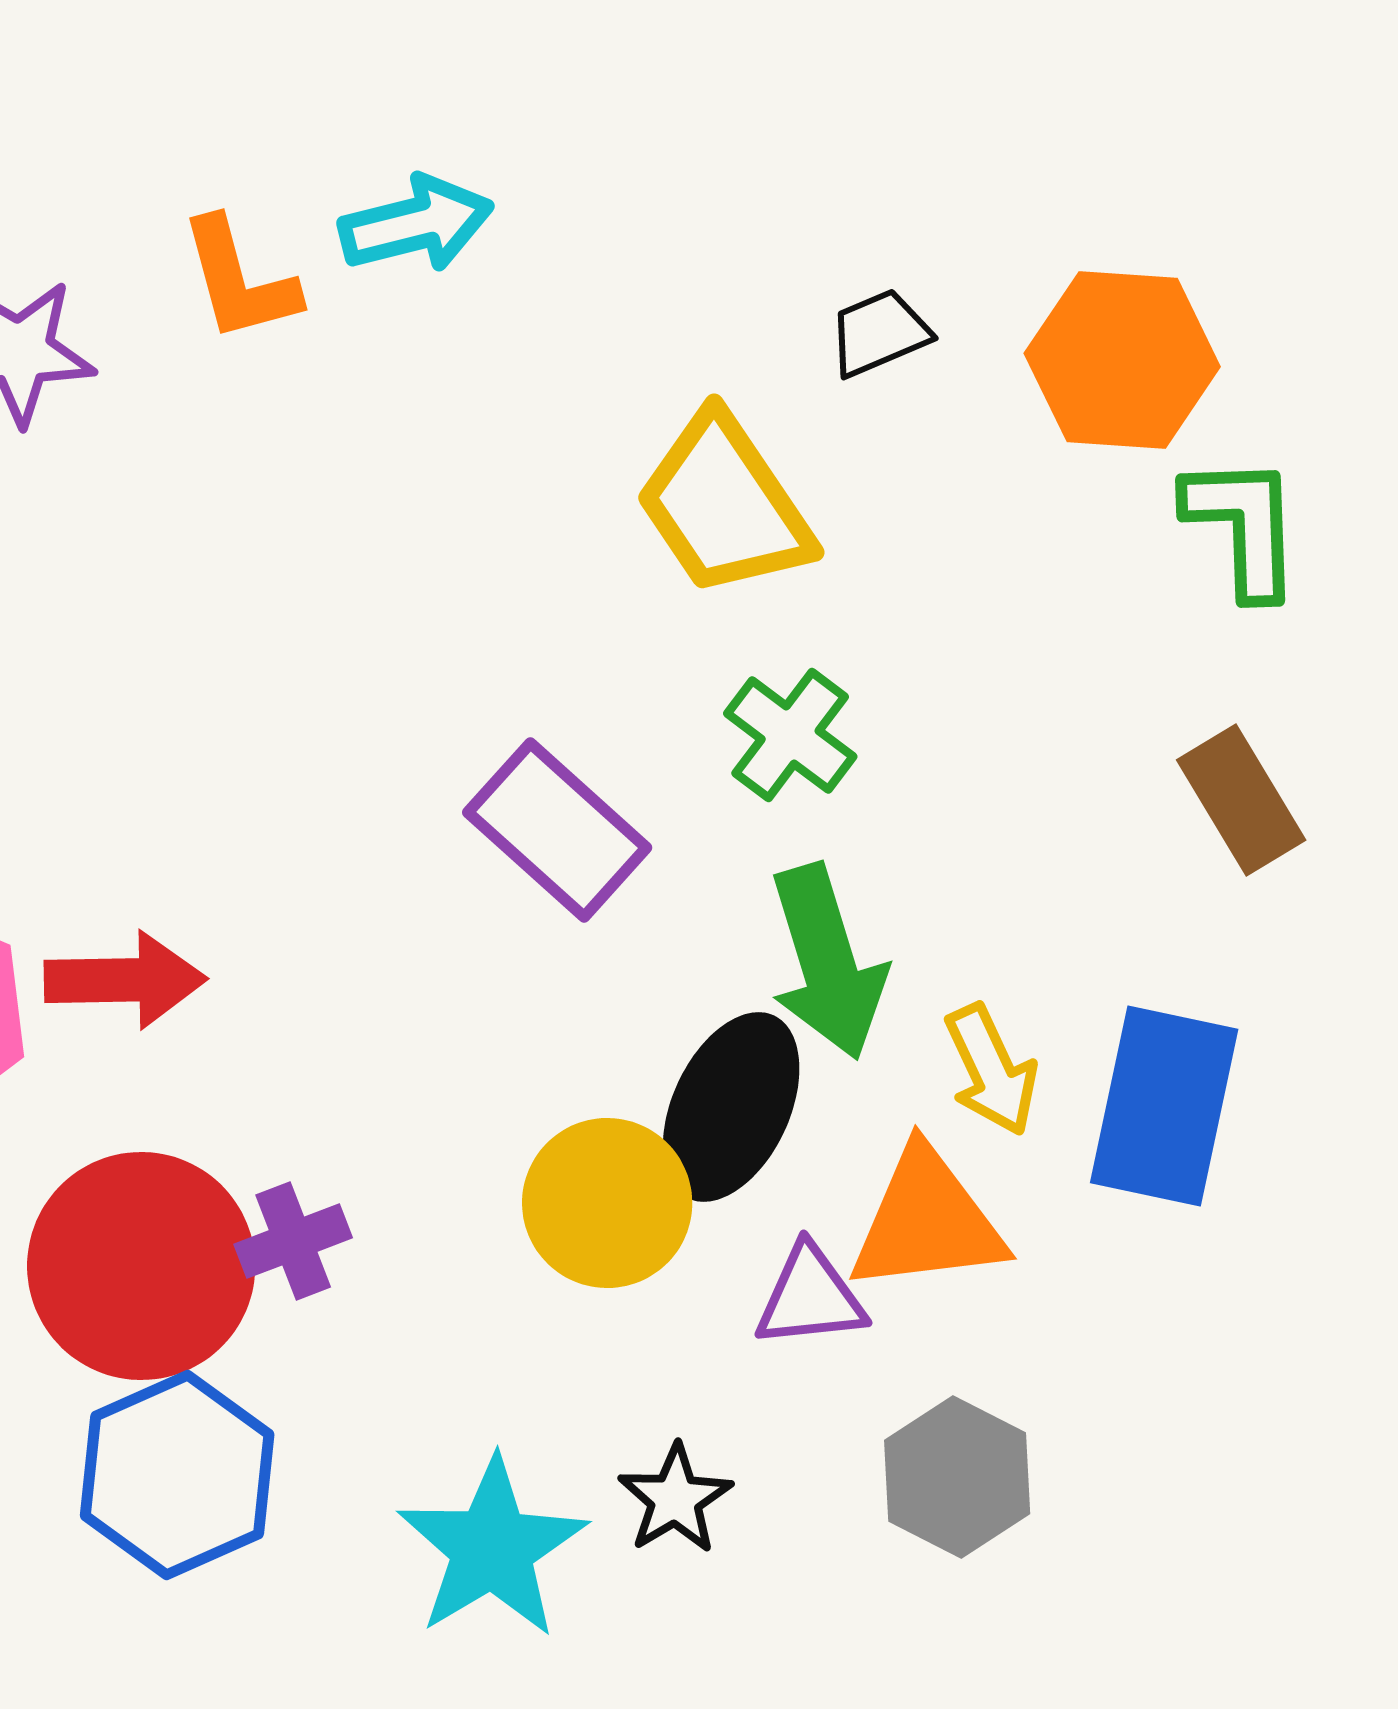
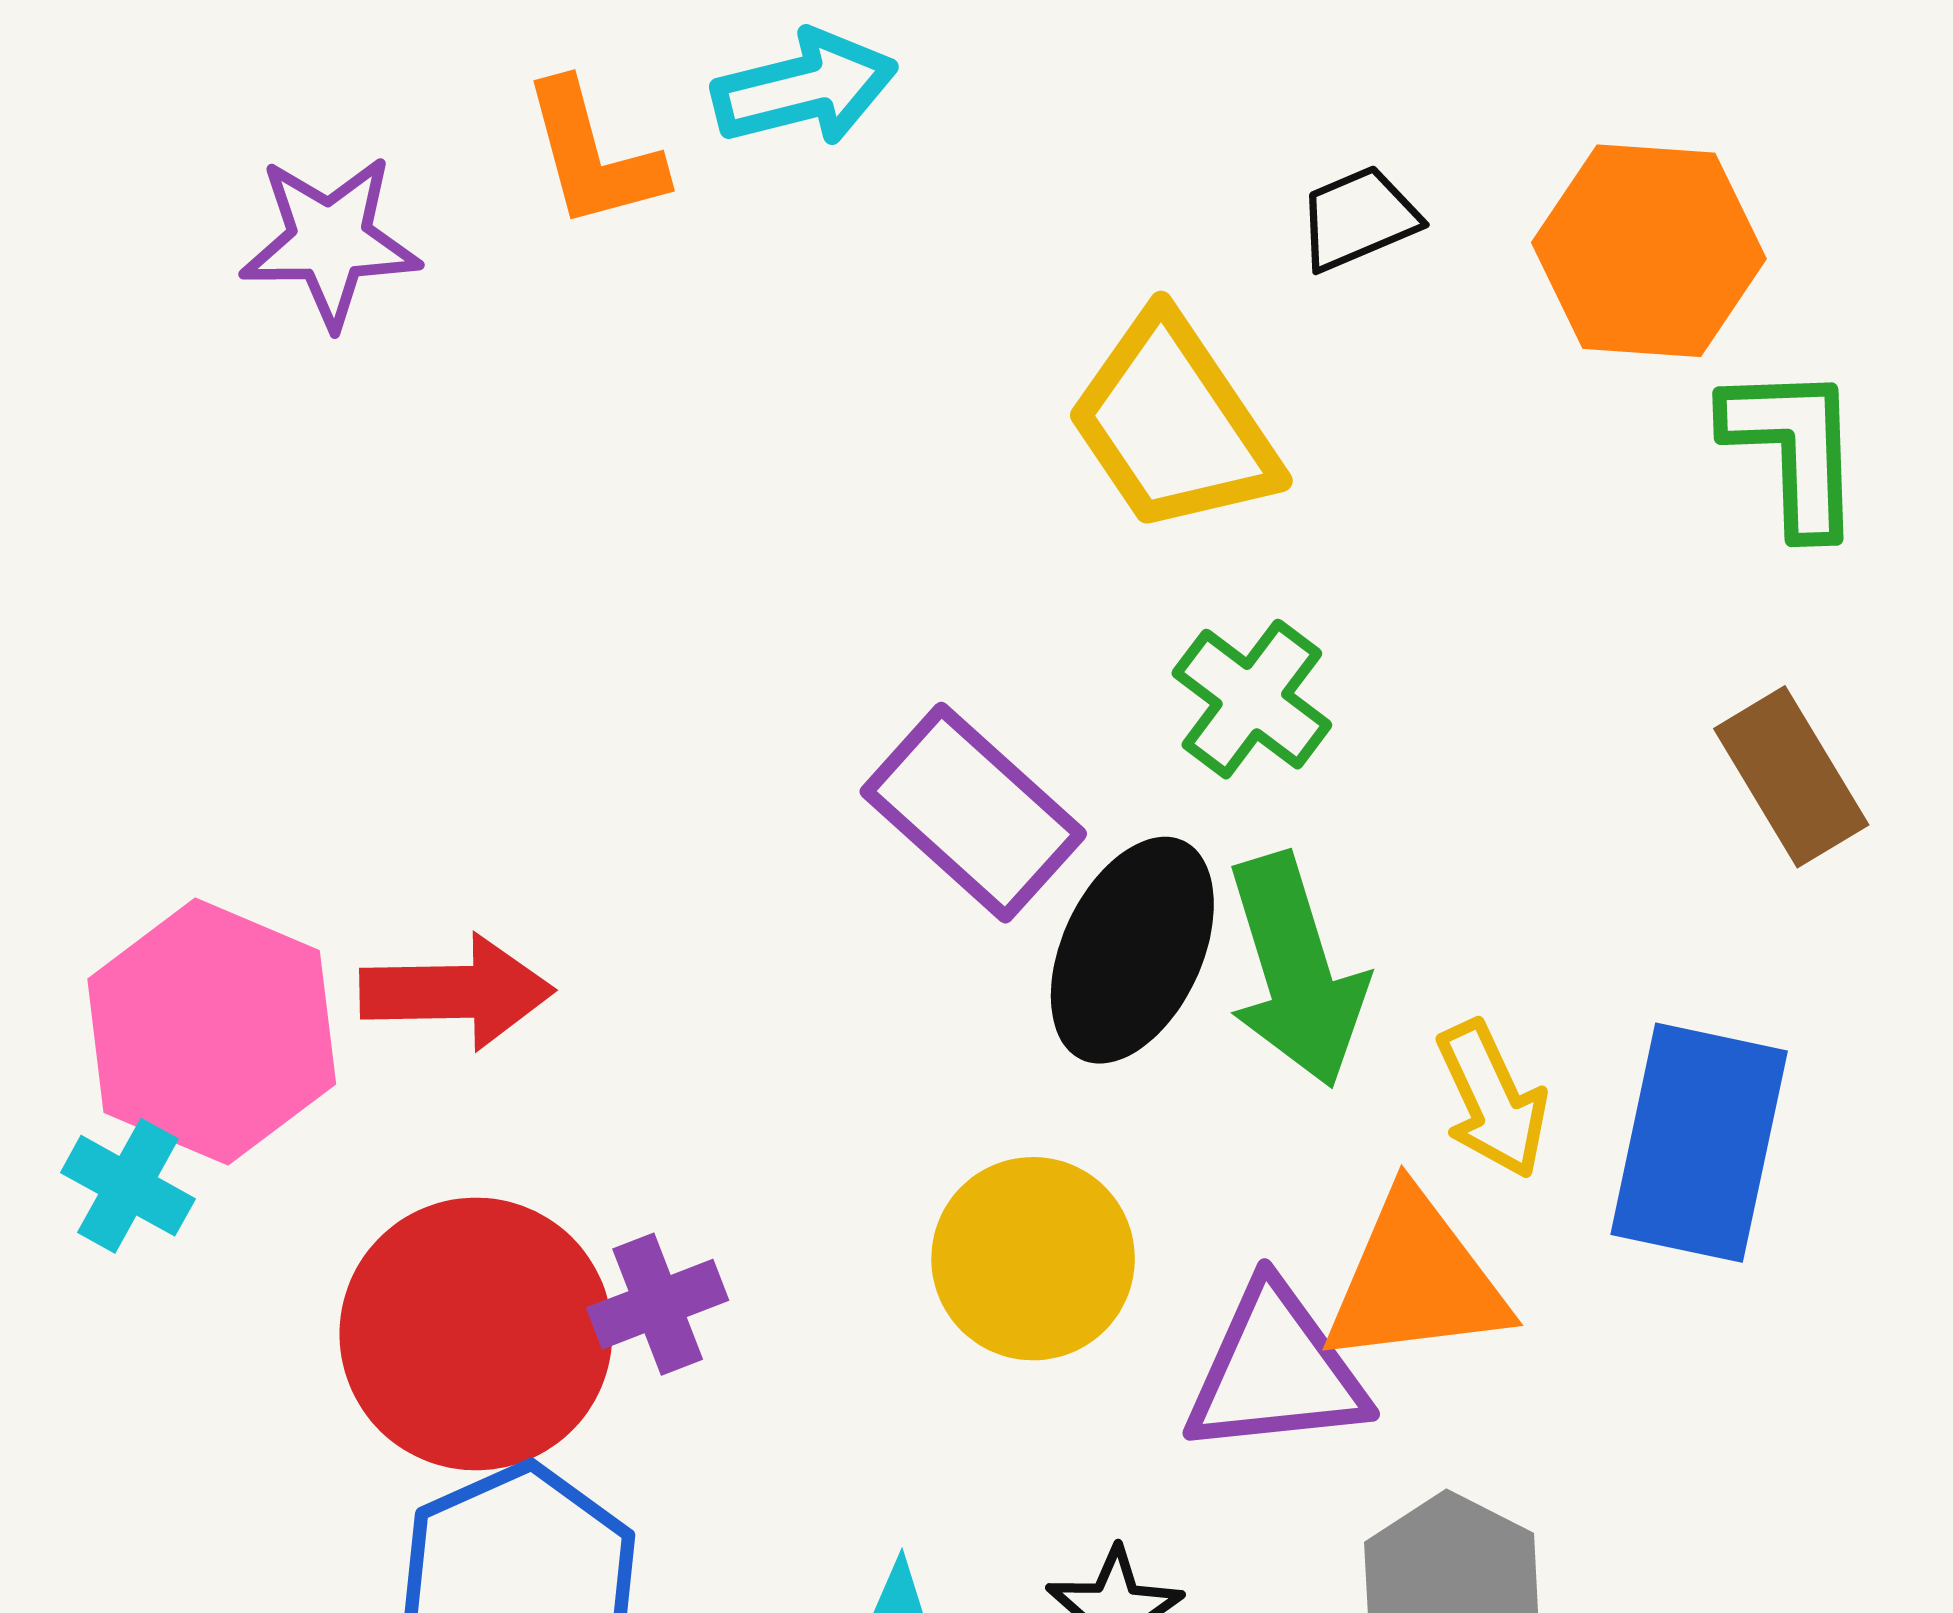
black ellipse: (731, 1107) -> (1132, 950), moved
purple triangle: (810, 1297) -> (1276, 1371), size x1.4

